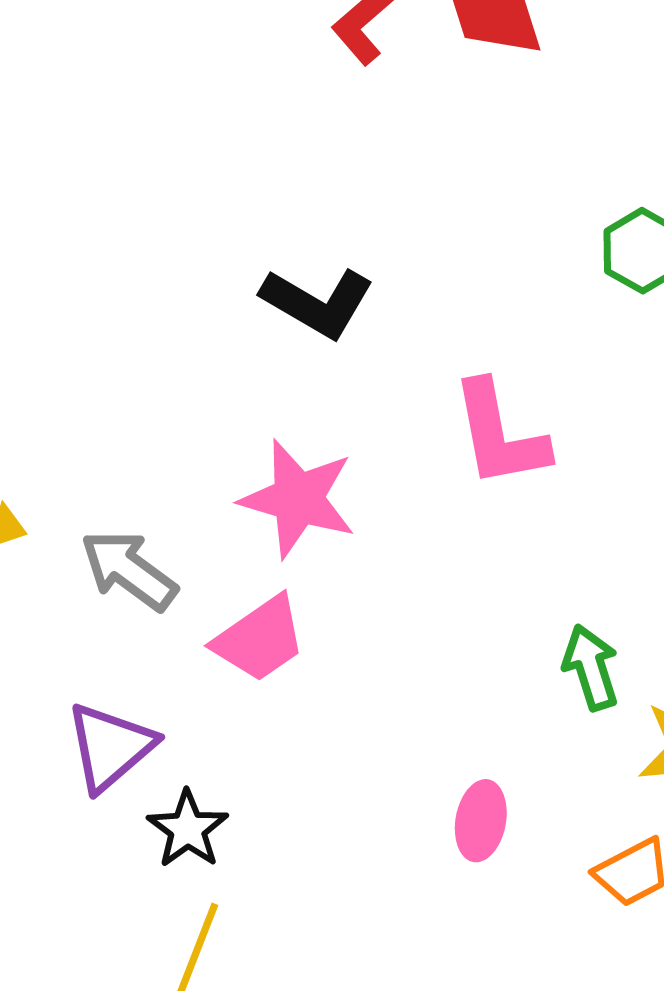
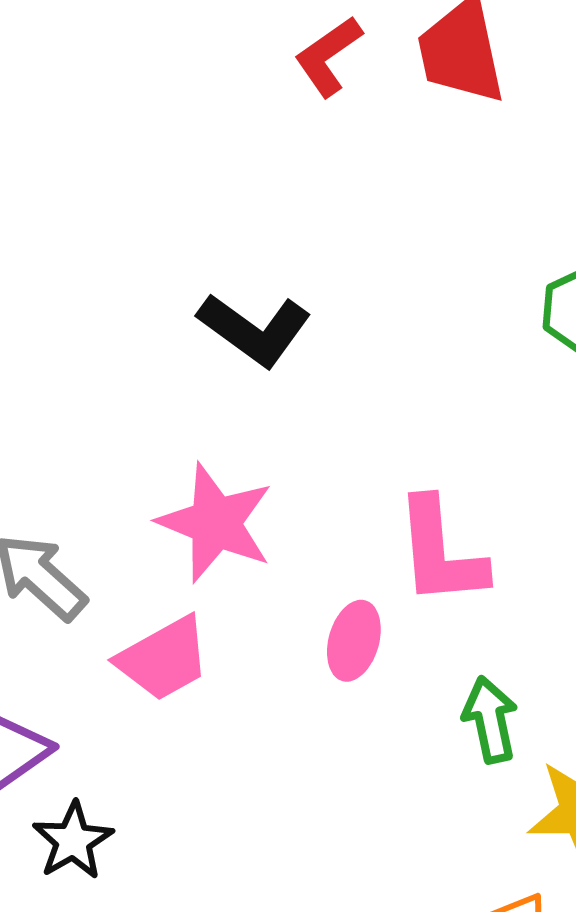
pink L-shape: (500, 434) -> (440, 552), moved
pink ellipse: (481, 821) -> (354, 641), moved

